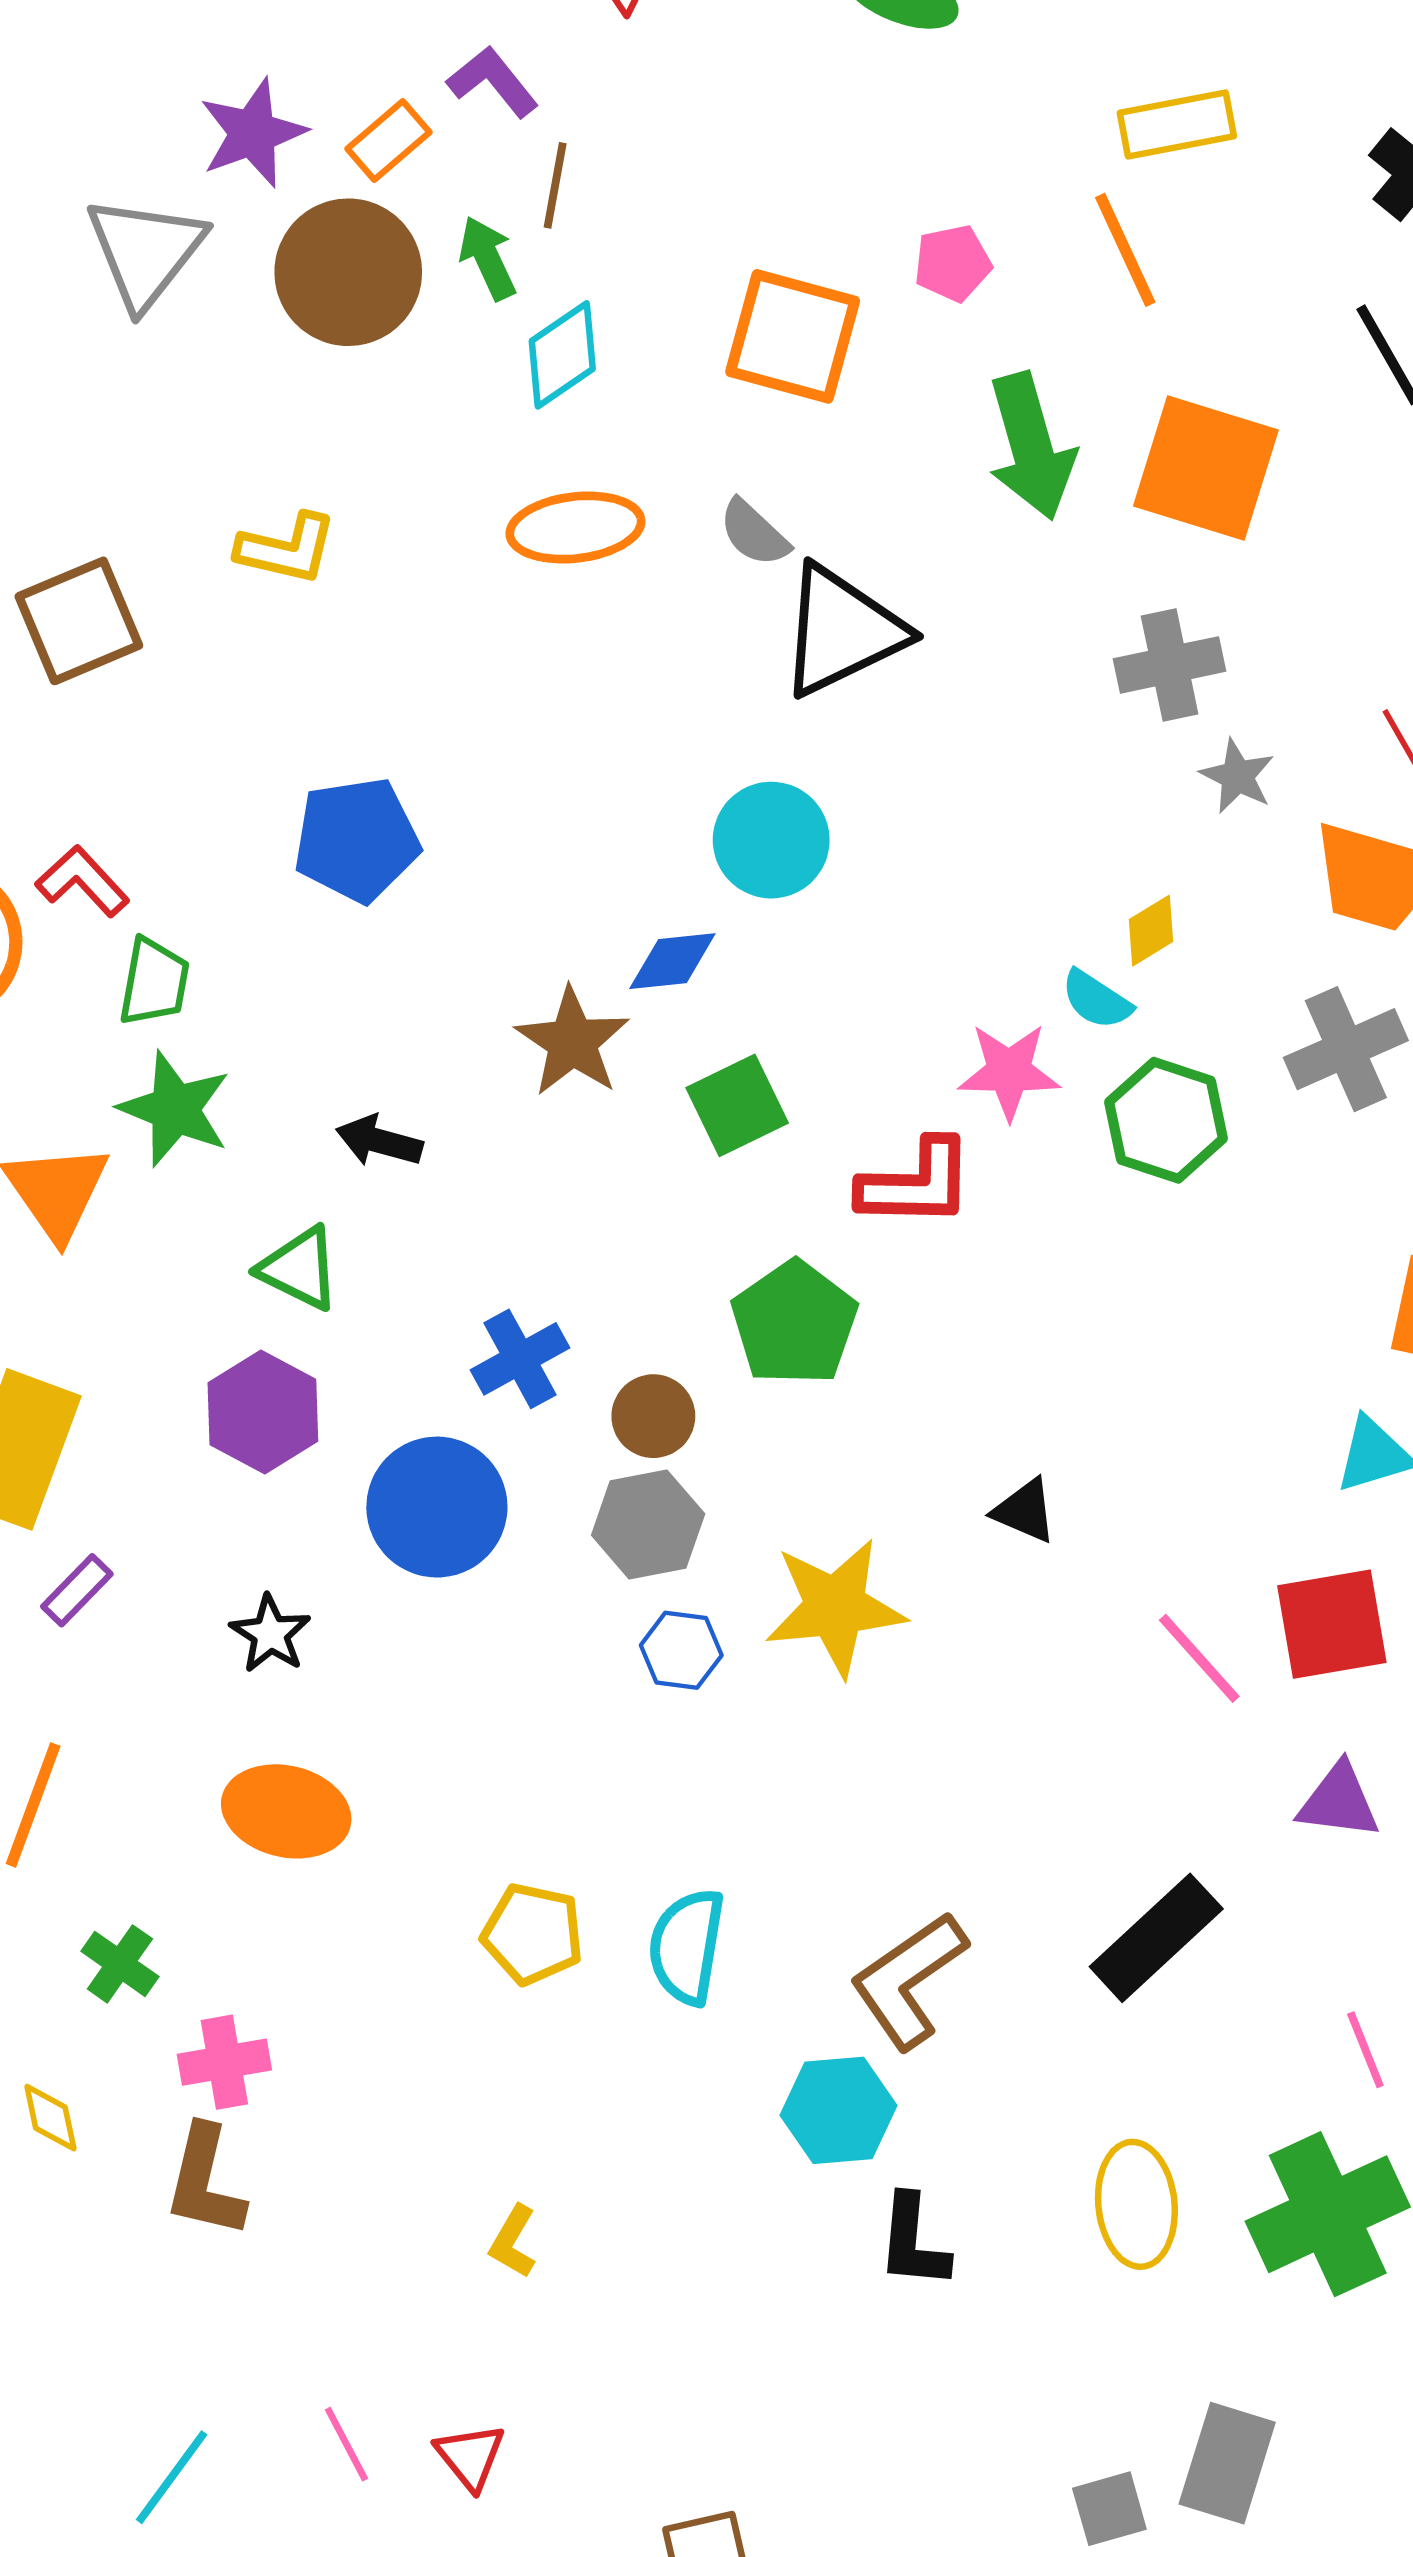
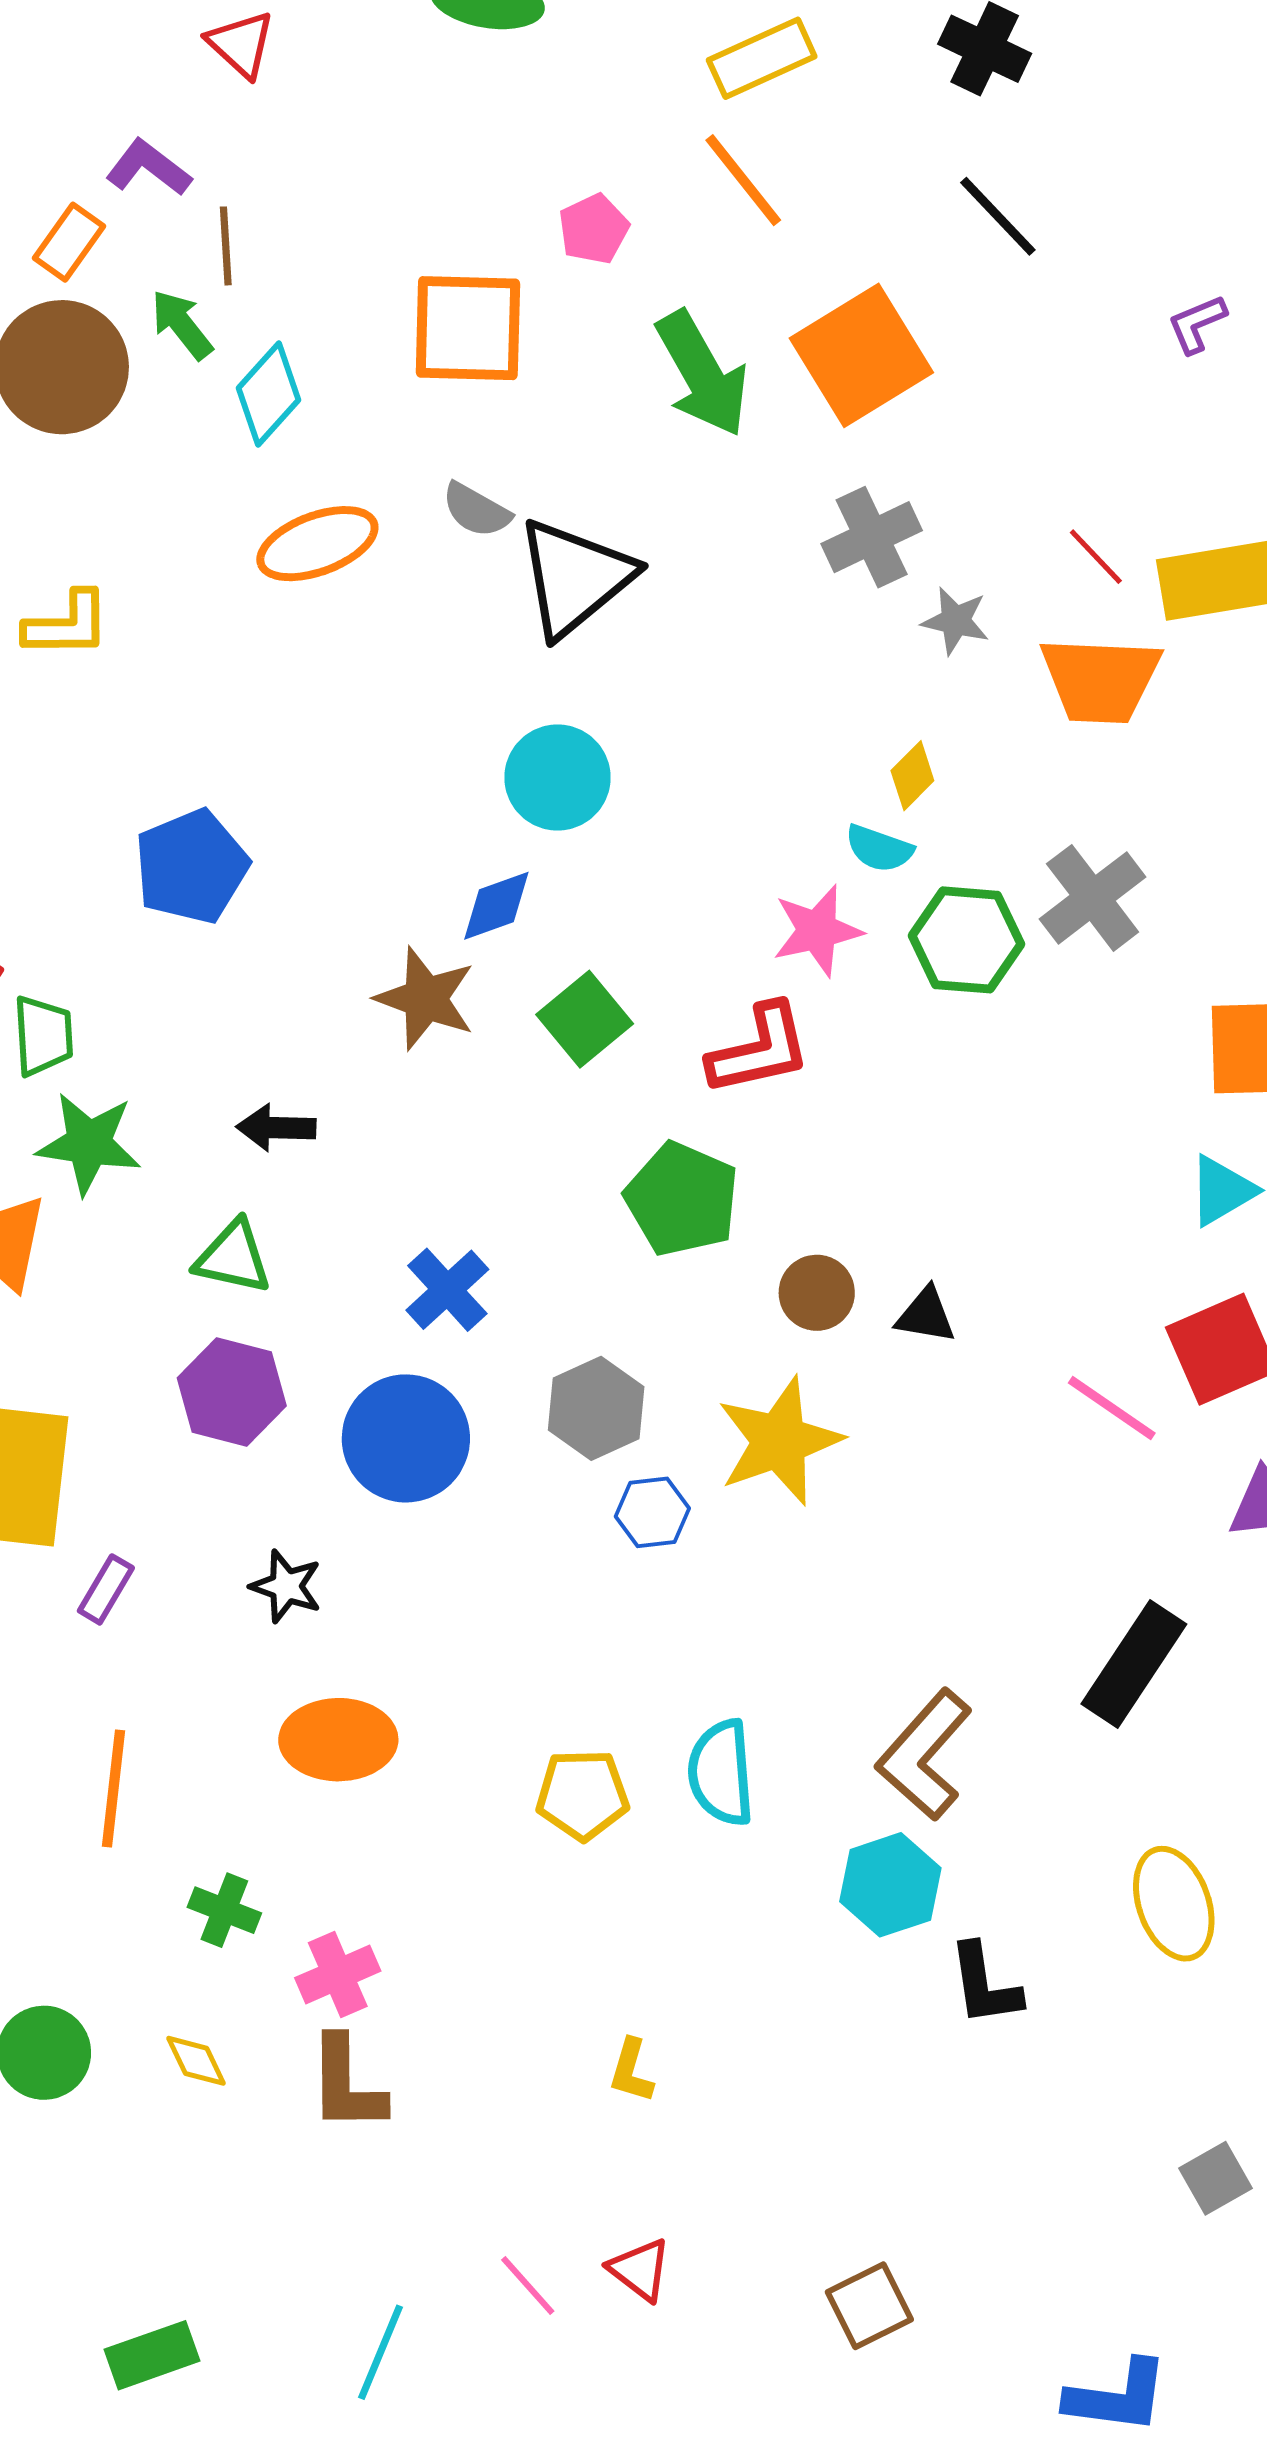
orange square: (1206, 468) -> (861, 355), turned -35
gray cross: (1346, 1049) -> (1093, 898), moved
brown circle: (653, 1416) -> (817, 1293), moved

